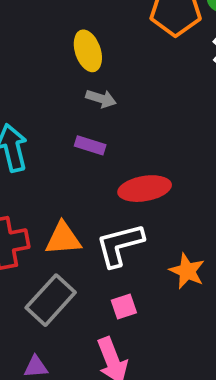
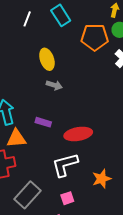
purple rectangle: (90, 145) -> (43, 122), moved
orange triangle: (63, 239) -> (16, 138), moved
orange star: (187, 271) -> (102, 179), turned 30

